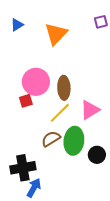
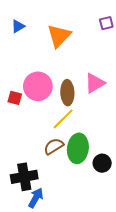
red square: (26, 101) -> (15, 98), moved, turned 32
pink triangle: (90, 110) -> (95, 83), moved

